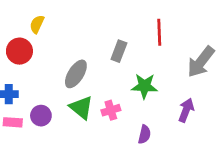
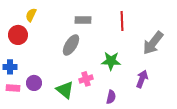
gray rectangle: (119, 51) -> (83, 20), moved, turned 70
gray ellipse: (76, 74) -> (71, 45), moved
green triangle: (81, 108) -> (65, 90), moved

